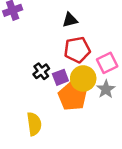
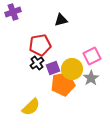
red pentagon: (77, 50) -> (40, 45), moved
orange pentagon: (72, 96) -> (63, 84), turned 30
yellow semicircle: (34, 124) -> (31, 107), turned 54

